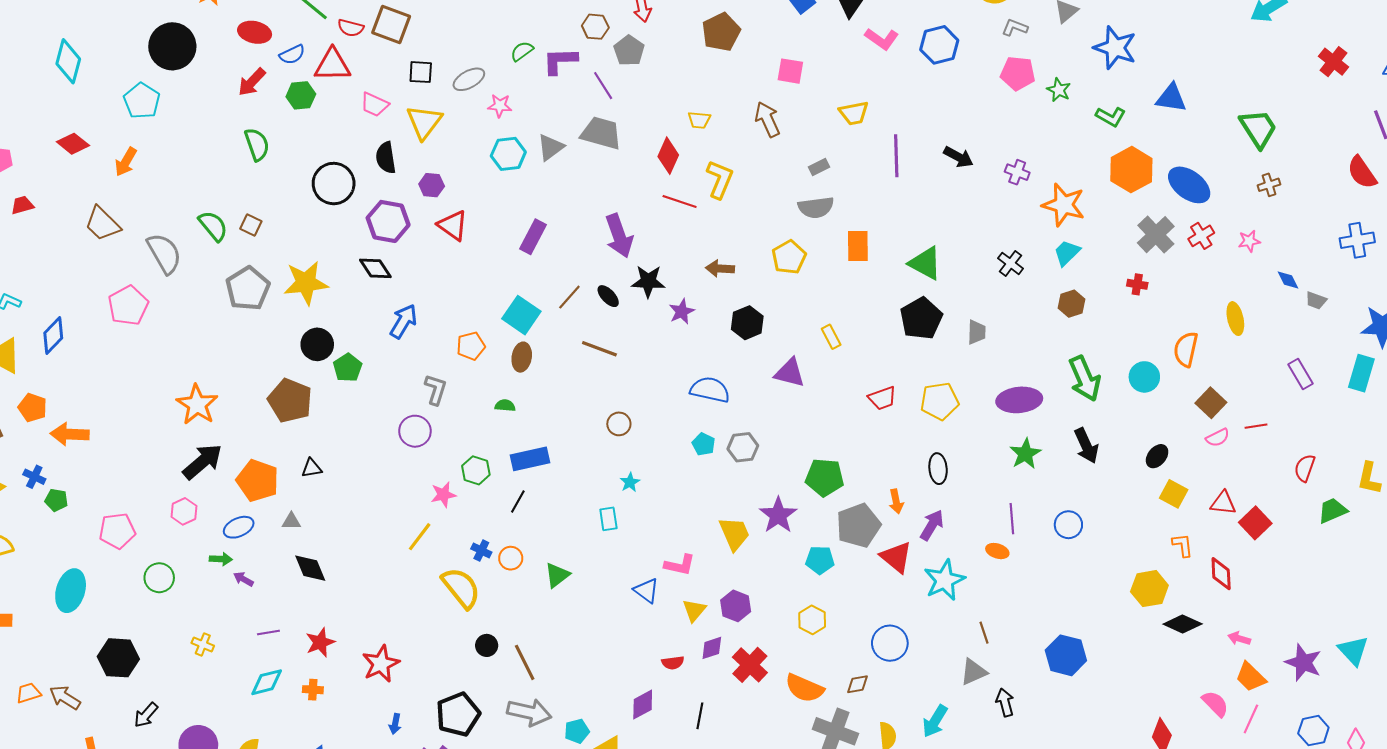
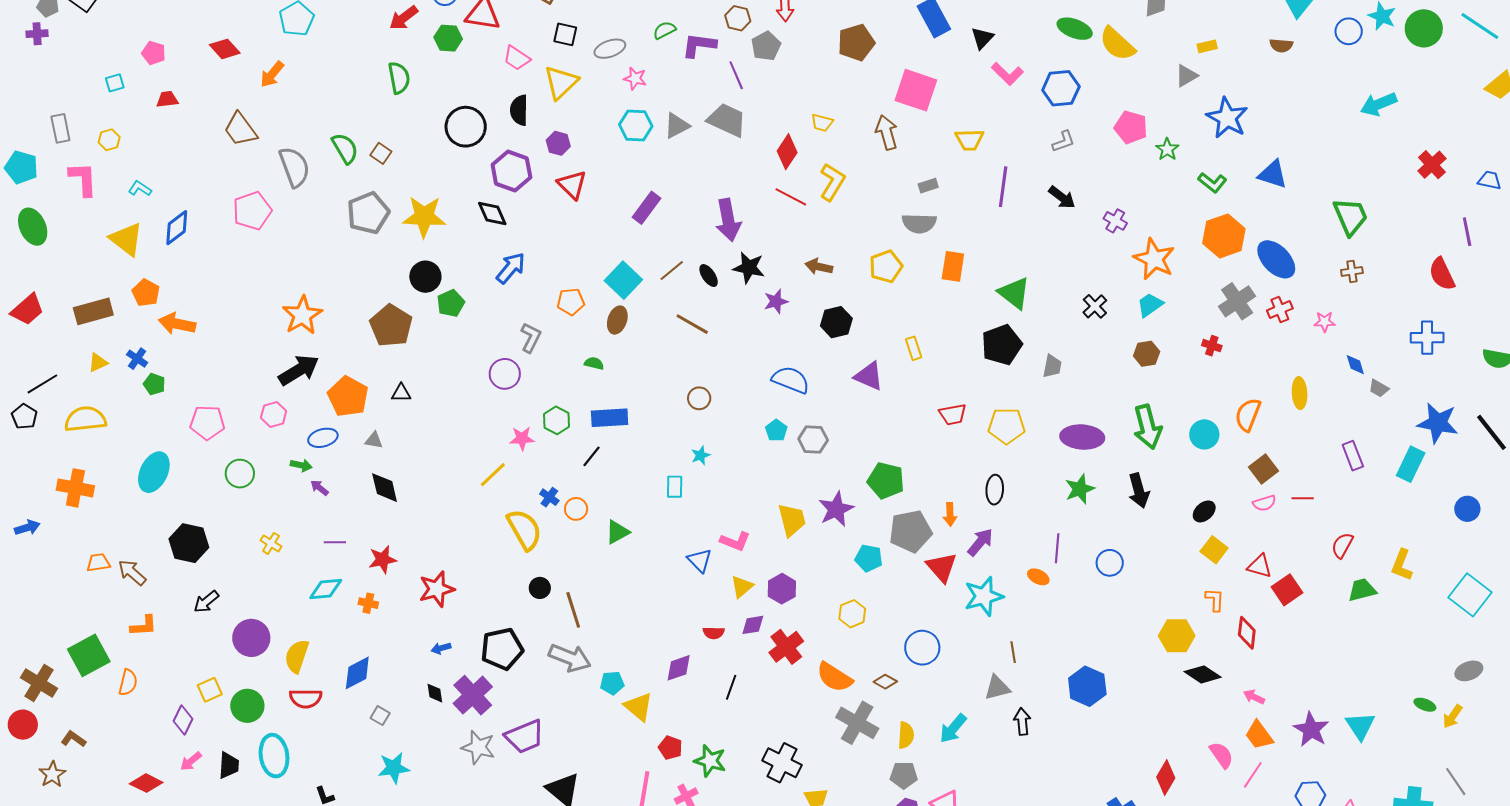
gray L-shape: (1015, 27) -> (1063, 141), moved, turned 130
pink square: (790, 71) -> (916, 90), size x1.6
brown diamond: (857, 684) -> (885, 682), turned 30
blue arrow: (395, 724) -> (441, 648), turned 54

